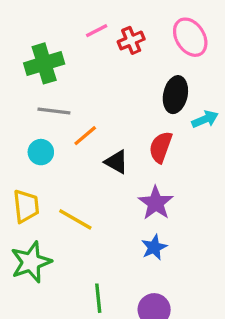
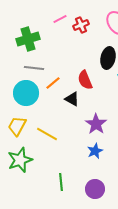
red semicircle: (161, 147) -> (85, 80), moved, turned -42
cyan circle: (41, 152) -> (26, 93), size x1.6
yellow trapezoid: (26, 206) -> (17, 126), turned -145

